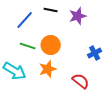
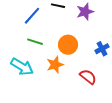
orange circle: (51, 45) -> (68, 45), moved

